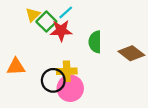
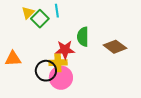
cyan line: (66, 12) -> (57, 11), turned -56
red star: (61, 31) -> (65, 50), moved

